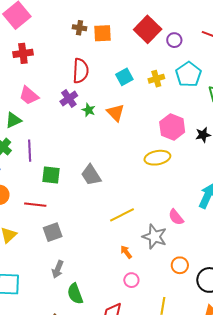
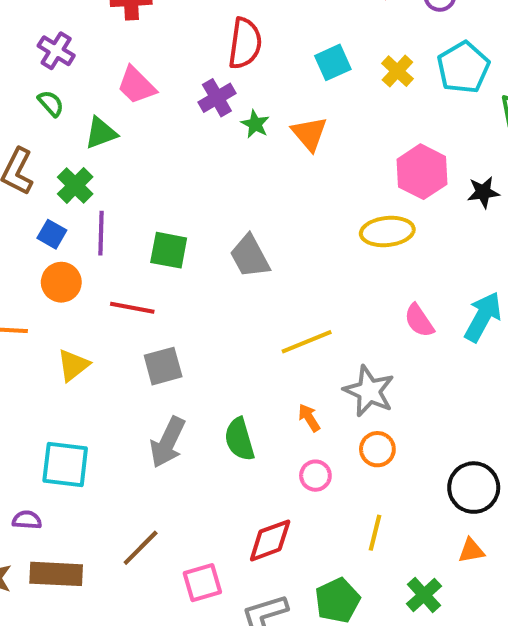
yellow cross: (156, 79) -> (397, 71), turned -35
purple line: (30, 151) -> (101, 233), moved
pink semicircle: (176, 217) -> (419, 321), moved
orange circle: (180, 265) -> (377, 449), moved
gray arrow: (58, 269) -> (168, 442), size x1.4
green semicircle: (75, 294) -> (239, 439), moved

